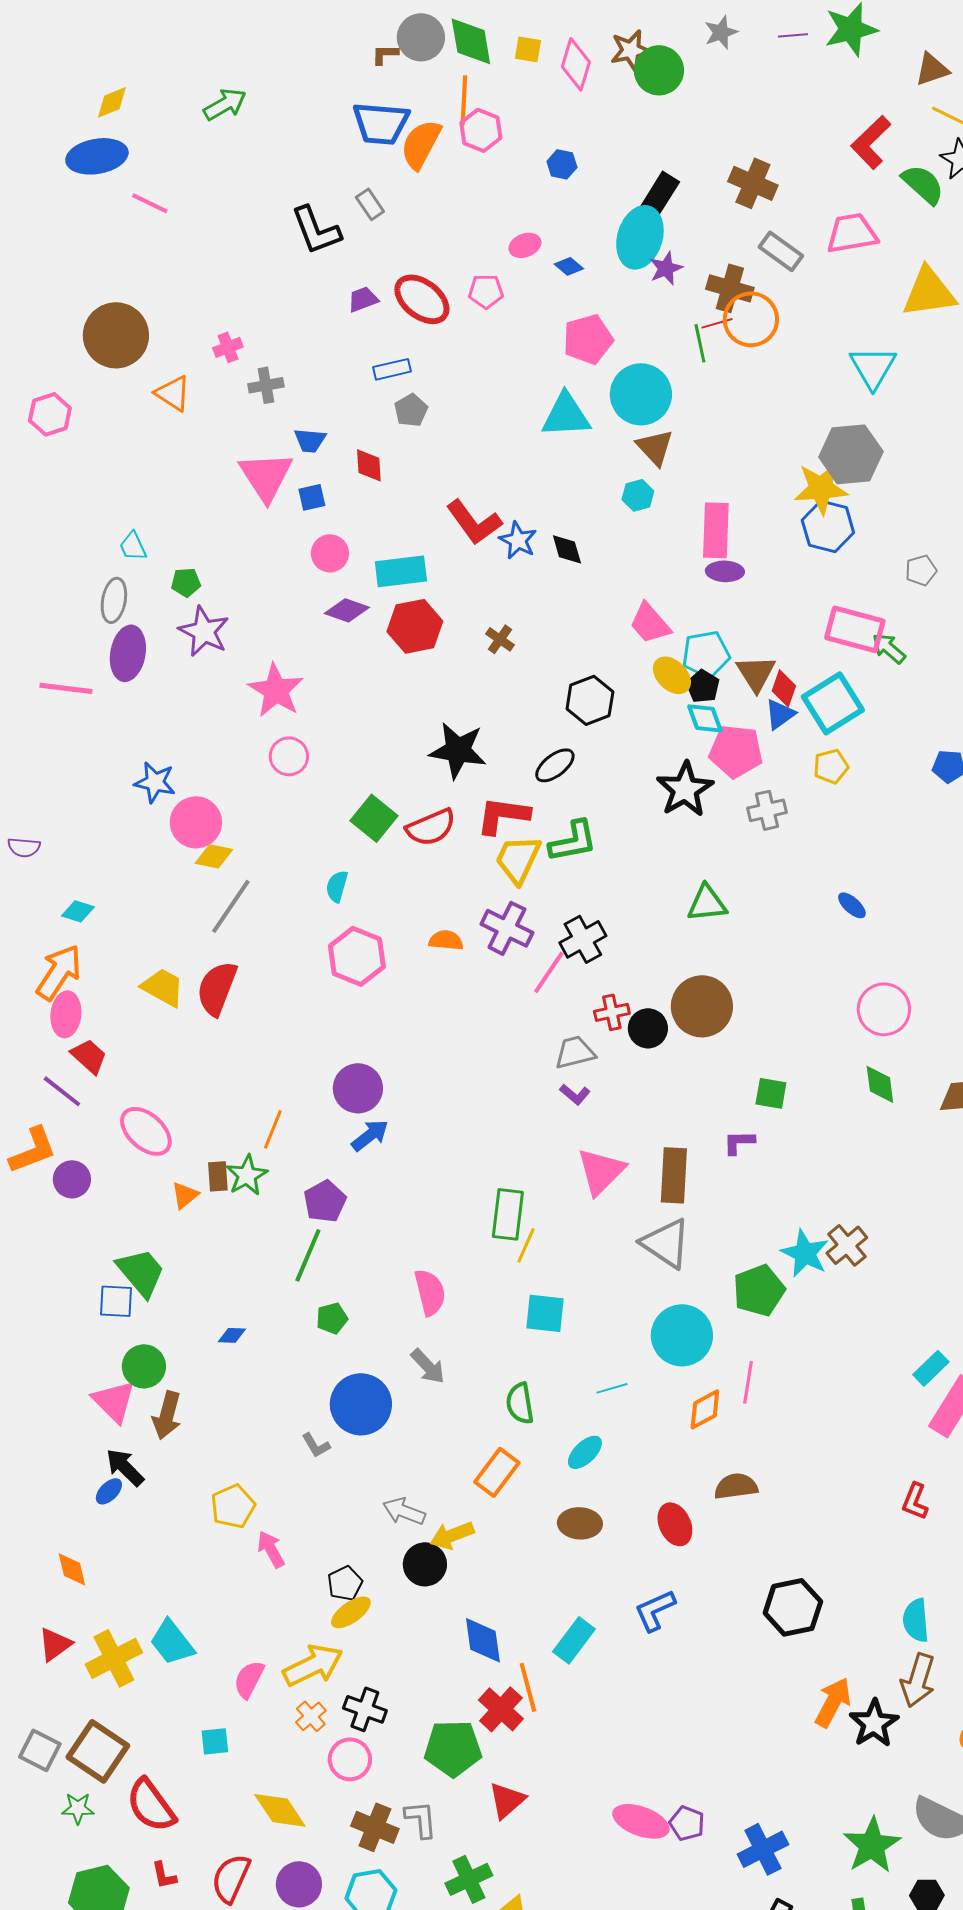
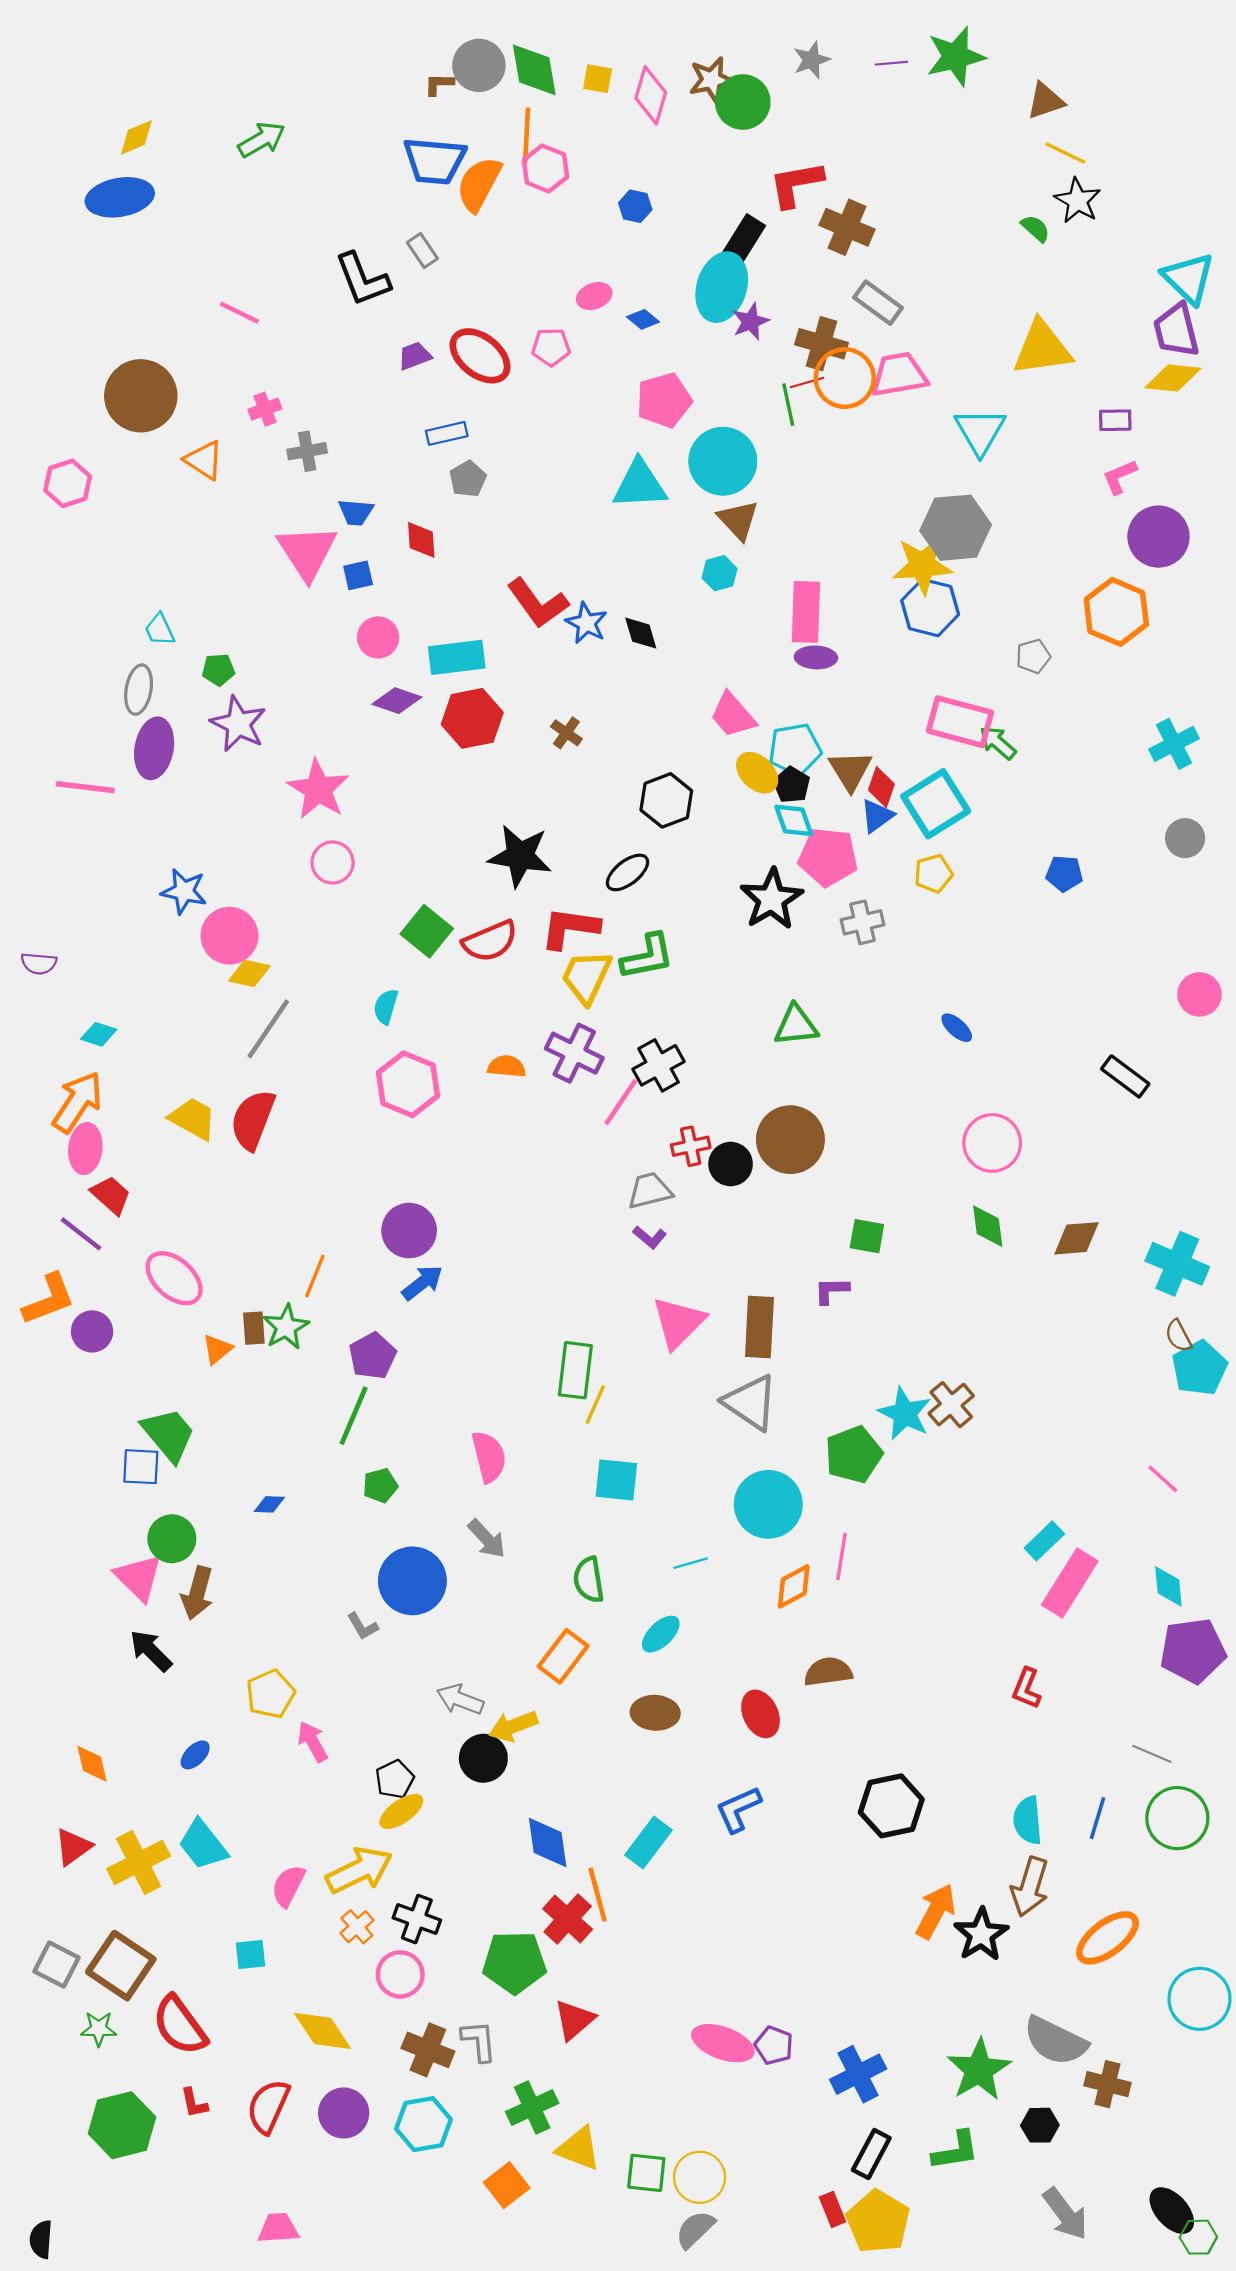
red L-shape: (871, 142) -> (796, 184), moved, turned 34
green semicircle: (923, 184) -> (1035, 228), size x0.6
pink line: (150, 203) -> (239, 313), moved
pink trapezoid: (852, 233) -> (899, 375), moved
blue ellipse: (109, 1491) -> (195, 1755), moved

